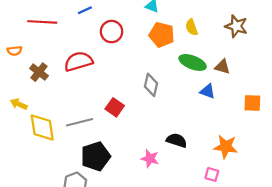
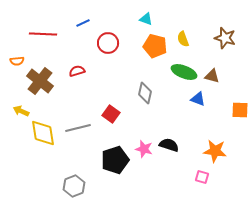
red semicircle: (78, 61) -> (77, 71), size x0.6
brown cross: (39, 72) -> (40, 81), size x1.5
black pentagon: (96, 156) -> (115, 160), moved
pink star: (150, 158) -> (144, 149), moved

